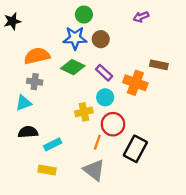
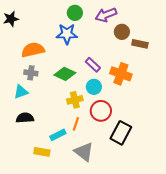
purple arrow: (141, 17) -> (106, 15), moved, size x1.5
brown circle: (101, 39) -> (122, 32), moved
brown rectangle: (159, 65) -> (140, 44), moved
green diamond: (73, 67) -> (65, 74), moved
orange line: (97, 142) -> (76, 124), moved
cyan rectangle: (53, 144) -> (58, 135), moved

